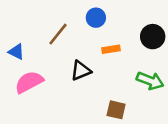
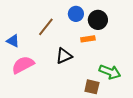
black circle: (153, 37) -> (98, 20), moved
green arrow: (150, 81) -> (110, 72), moved

